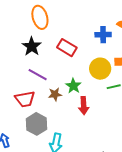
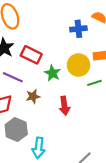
red rectangle: (67, 48) -> (31, 55), moved
green star: (73, 86) -> (52, 73), moved

